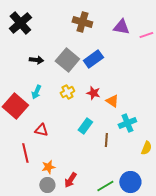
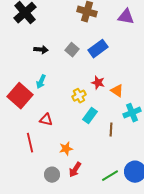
gray square: (67, 60) -> (72, 50), size x0.6
yellow cross: (67, 92) -> (79, 96), moved
orange star: (48, 167) -> (66, 149), moved

